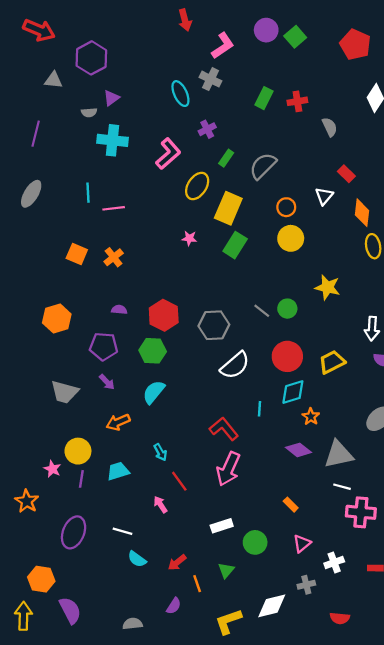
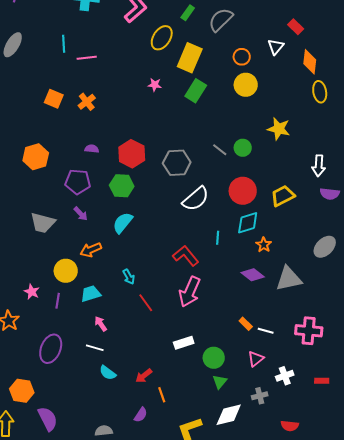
yellow circle: (78, 451) -> (66, 271), moved
white line: (342, 487) -> (266, 331), moved
pink arrow: (160, 505) -> (101, 324), moved
green triangle: (226, 570) -> (220, 382), moved

